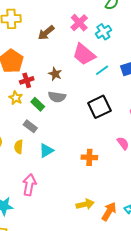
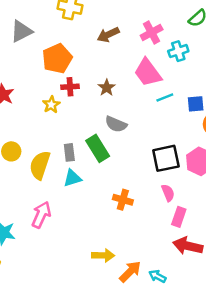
gray semicircle: (57, 97) -> (116, 124), moved
green rectangle: (38, 104) -> (98, 148), moved, size x1.5
black square: (99, 107) -> (166, 158), moved
gray rectangle: (30, 126) -> (69, 152), moved, turned 32
yellow semicircle: (19, 147) -> (40, 165), size x1.6

